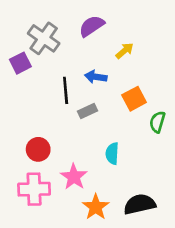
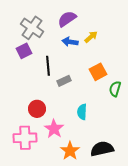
purple square: (20, 63) -> (24, 51), moved
blue arrow: (96, 77) -> (70, 42), moved
red circle: (38, 149) -> (37, 109), moved

